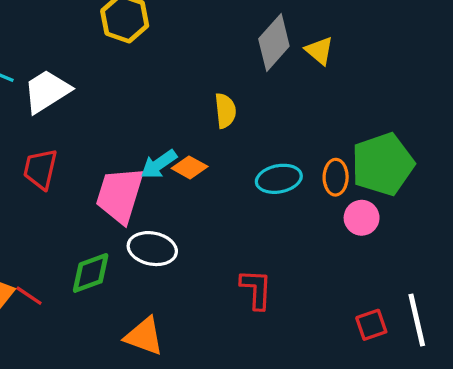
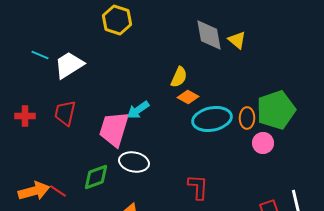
gray diamond: (274, 43) -> (209, 35), turned -52
yellow semicircle: (225, 111) -> (179, 77), turned 30
orange diamond: (190, 167) -> (188, 97), moved
cyan ellipse: (279, 179) -> (212, 119), size x1.4

